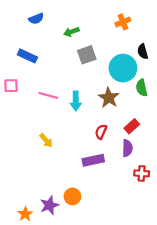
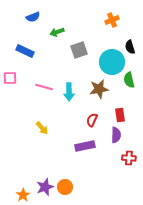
green arrow: (71, 32) -> (57, 32), moved
brown star: (109, 98) -> (99, 89), turned 30
red rectangle: (132, 126) -> (120, 115), turned -56
orange circle: (72, 196) -> (65, 187), moved

